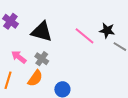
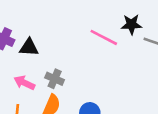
black triangle: (42, 32) -> (29, 47), moved, size x0.7

